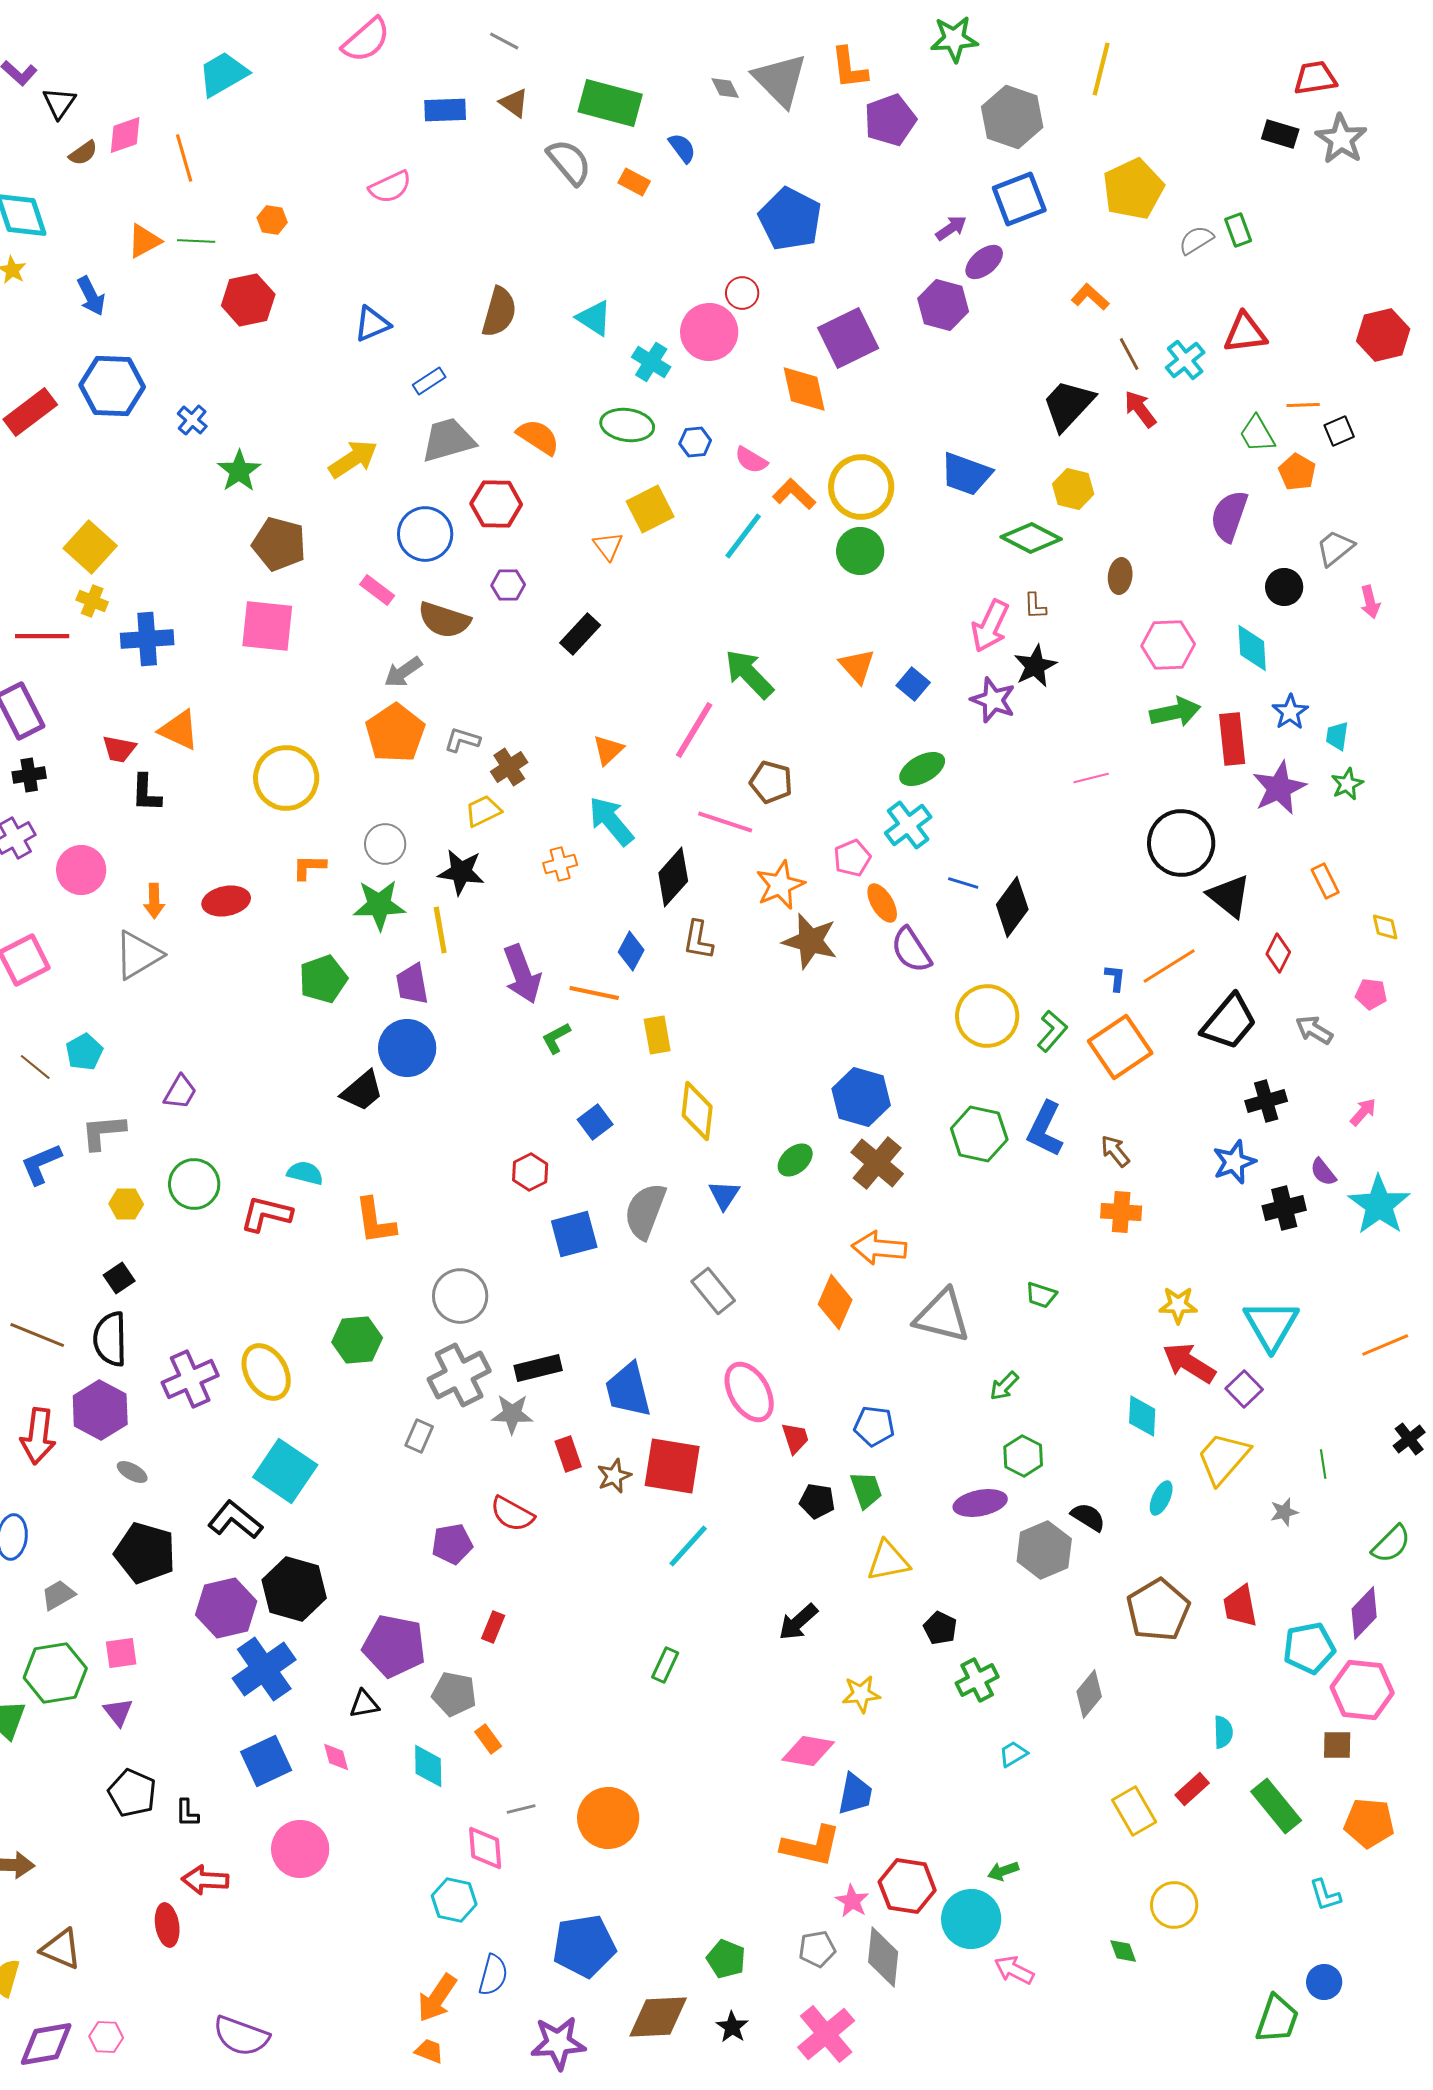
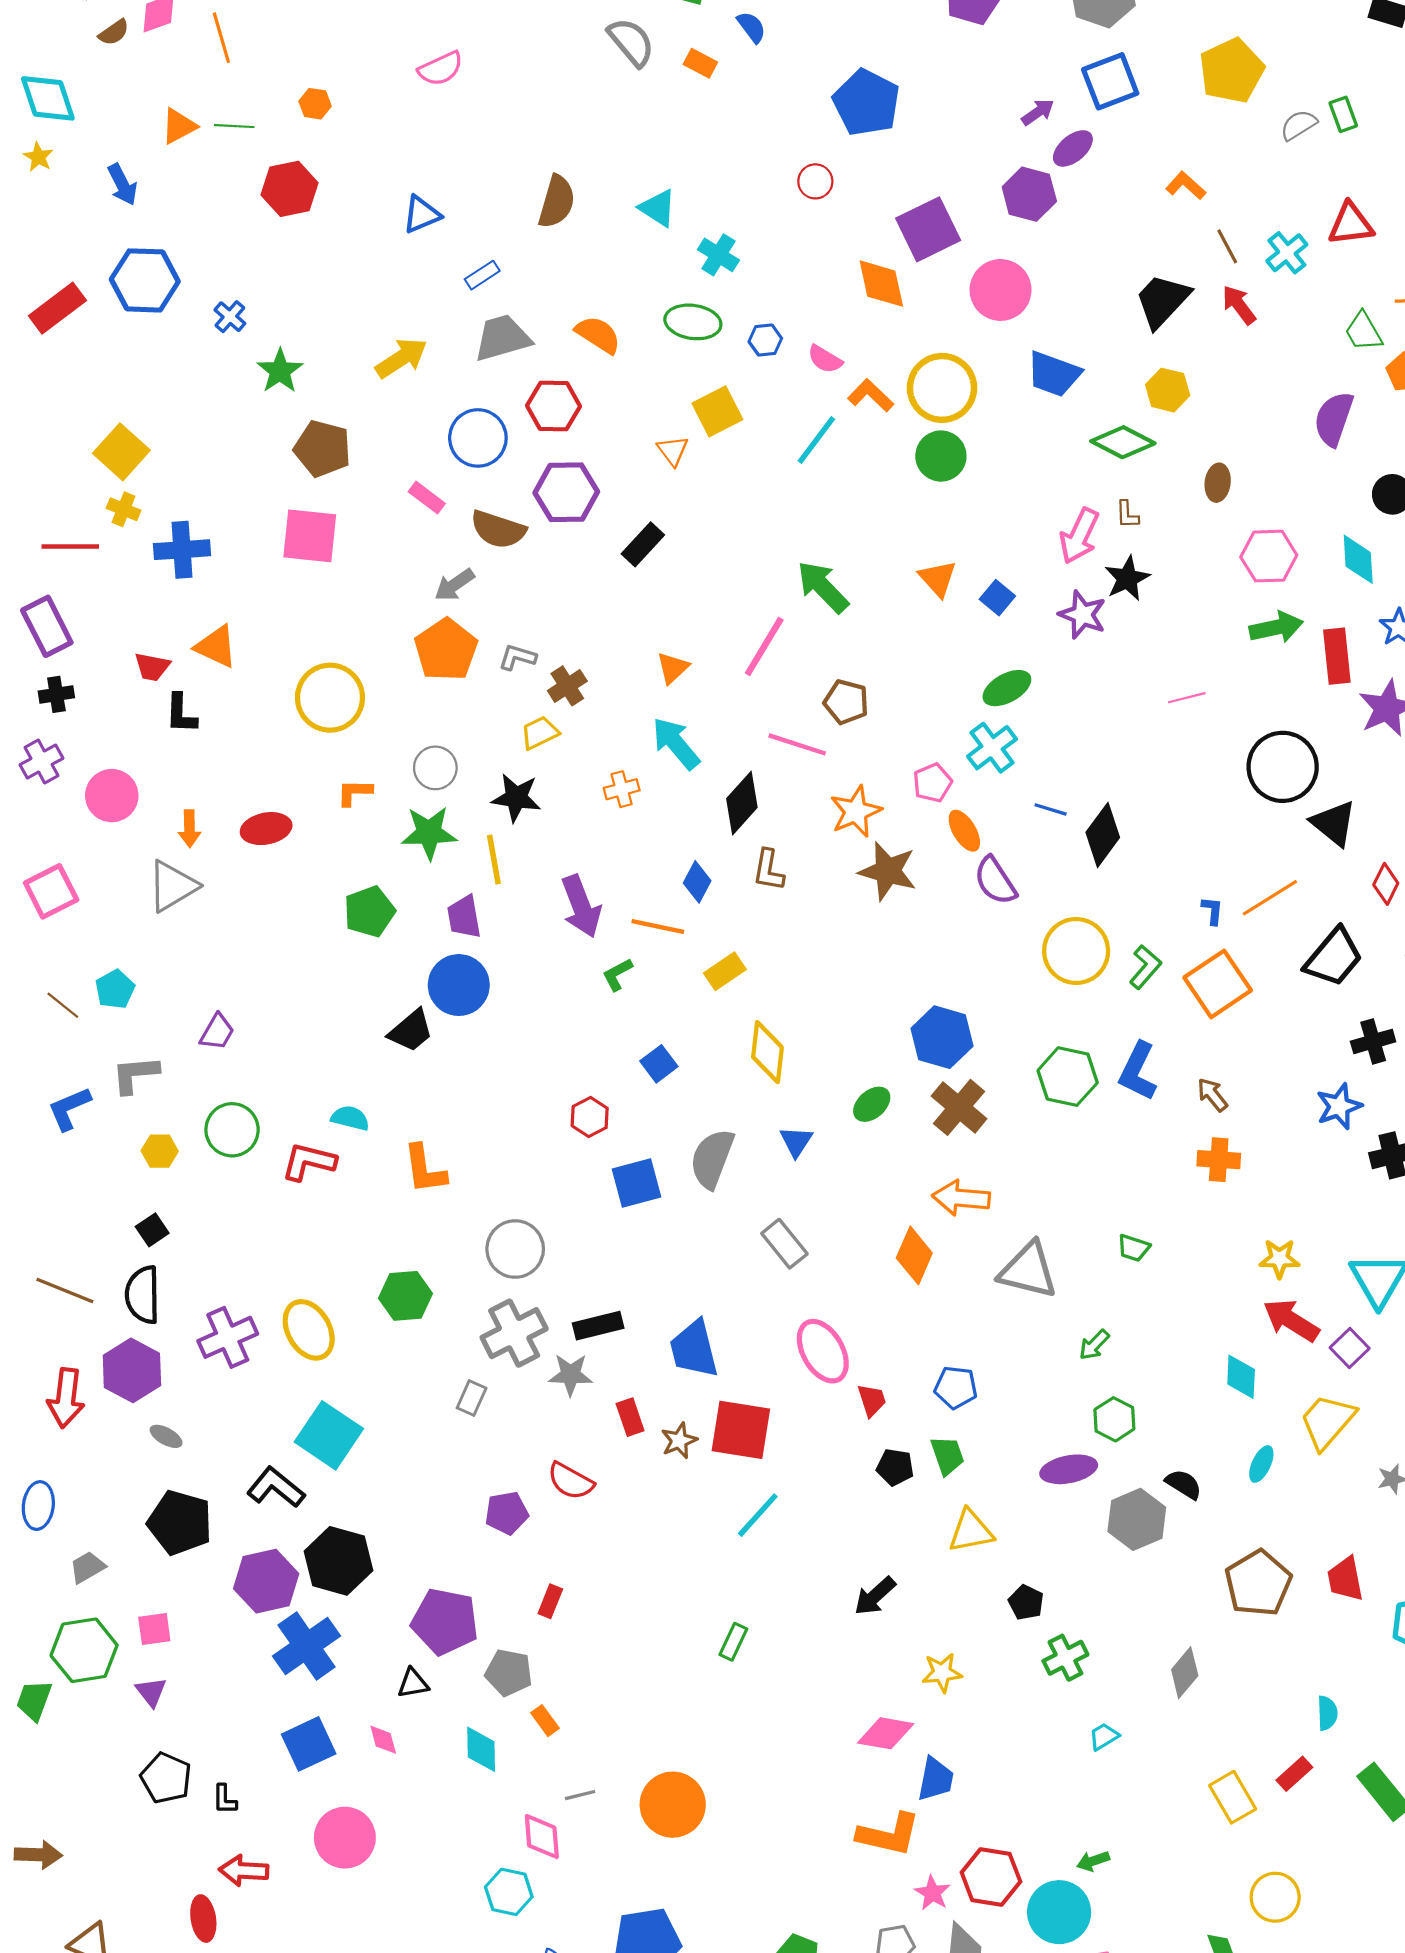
pink circle: (709, 332) -> (1001, 290), moved
purple hexagon: (508, 585) -> (566, 492), size x1.8
yellow rectangle: (657, 1035) -> (725, 971), turned 66

